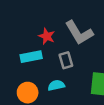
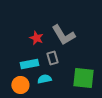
cyan rectangle: (31, 57) -> (29, 64), moved

